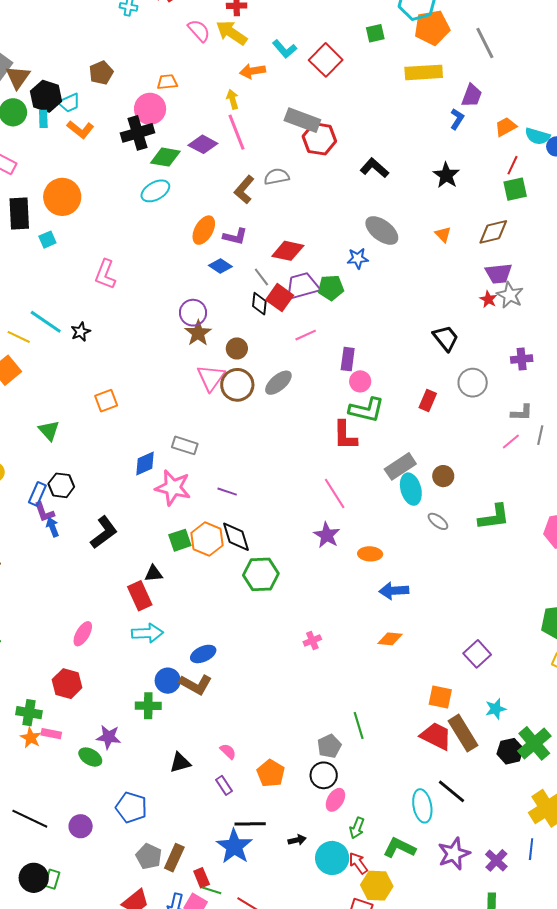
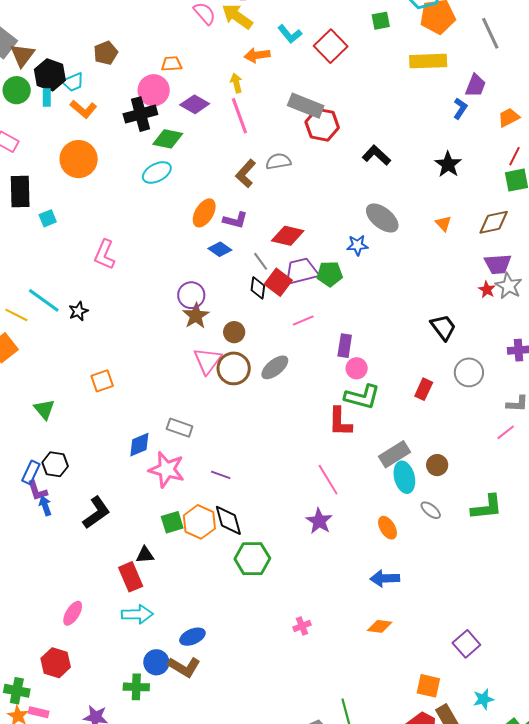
purple diamond: (203, 144) -> (195, 104), moved
orange circle: (62, 197) -> (79, 159), moved
orange ellipse: (370, 554) -> (388, 528), moved, turned 55

